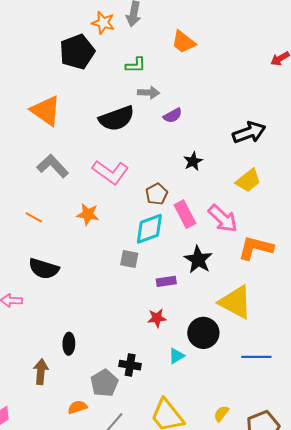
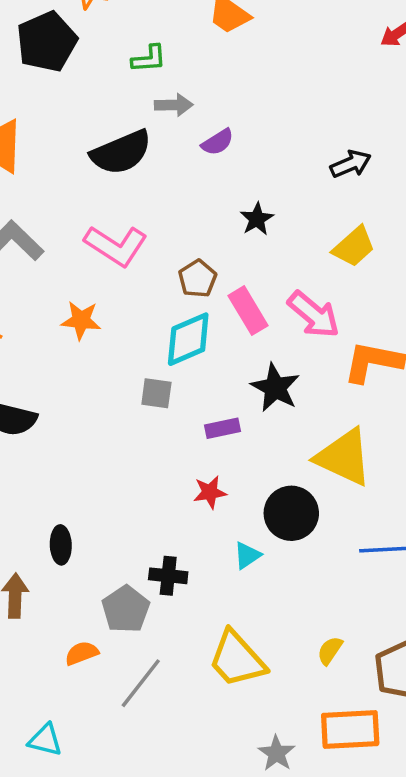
black arrow: (249, 132) -> (351, 164), size x0.7

